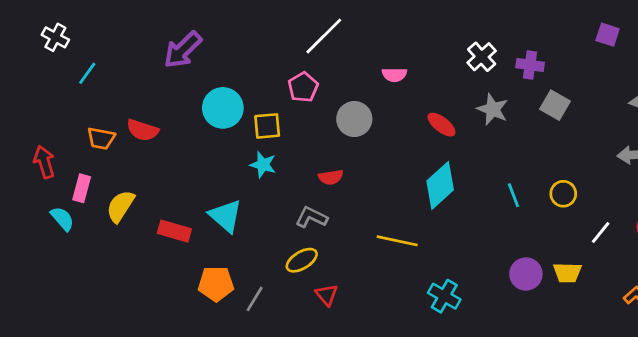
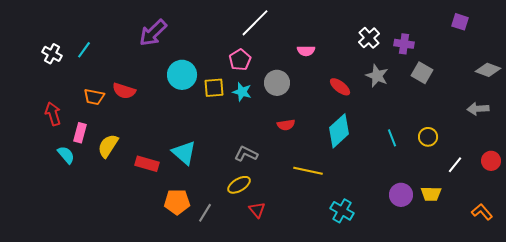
white cross: (55, 37) -> (52, 54), moved
cyan star: (263, 165) -> (242, 92), moved
red semicircle: (331, 177) -> (286, 125), moved

